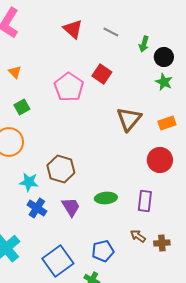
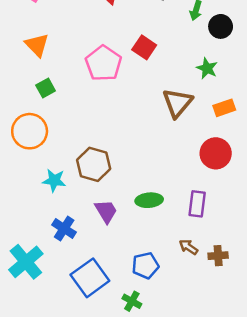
orange triangle: (15, 72) -> (37, 45), size x1.5
green star: (164, 82) -> (207, 68), moved
blue cross: (37, 208) -> (64, 229), moved

